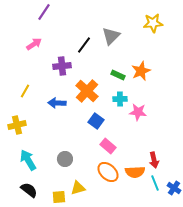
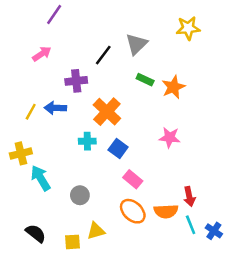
green rectangle: (118, 75) -> (145, 80), moved
cyan cross: (120, 99) -> (87, 141), moved
blue arrow: (57, 103) -> (55, 108), moved
cyan arrow: (28, 160) -> (41, 178), moved

